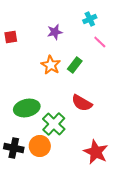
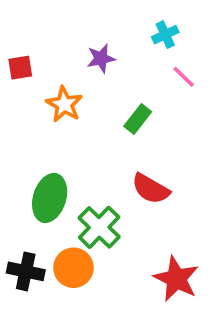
orange star: (51, 65) -> (64, 104), moved
green ellipse: (27, 108) -> (50, 198), turned -60

